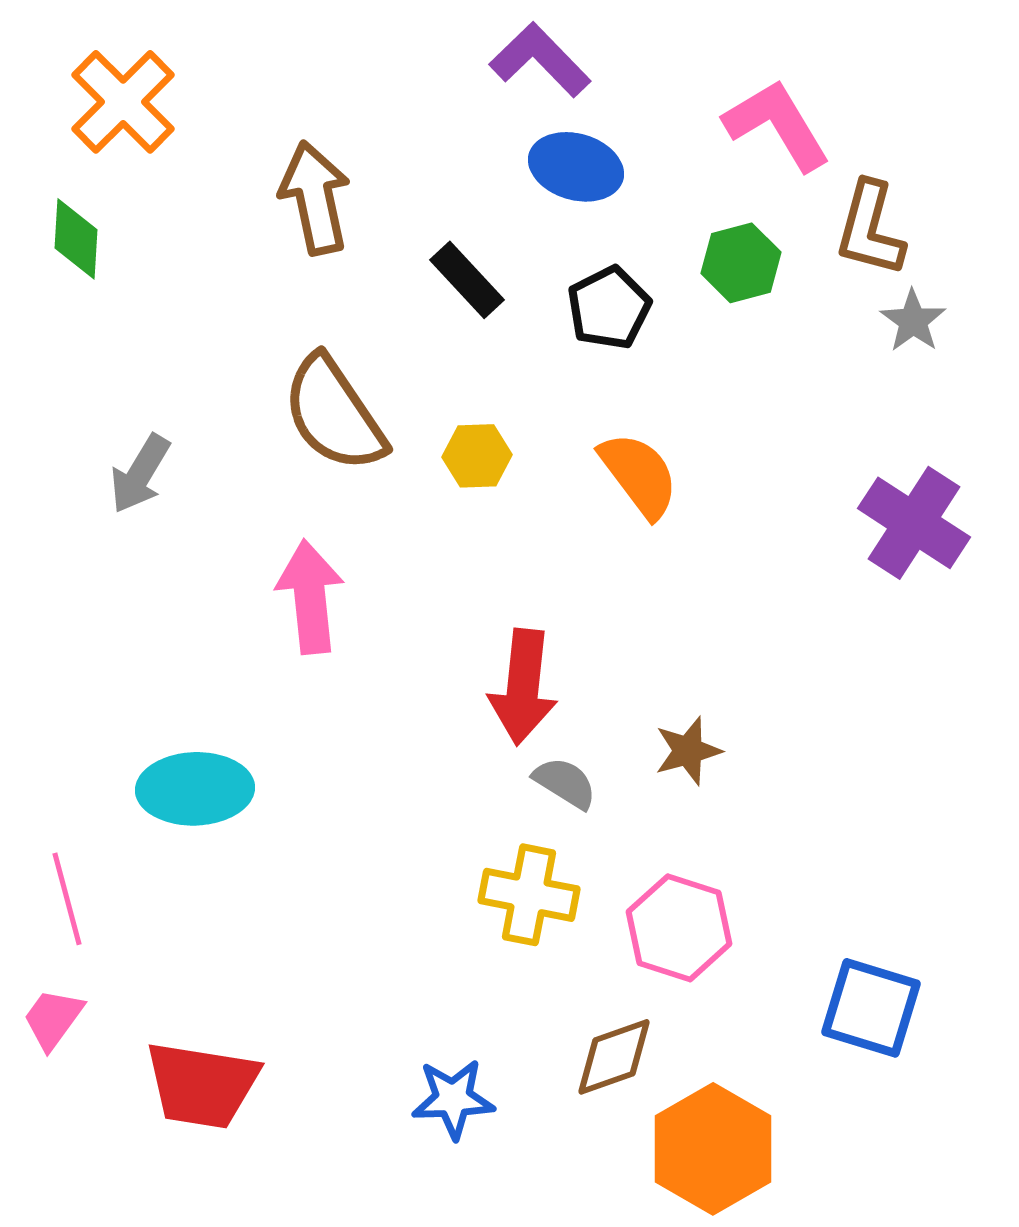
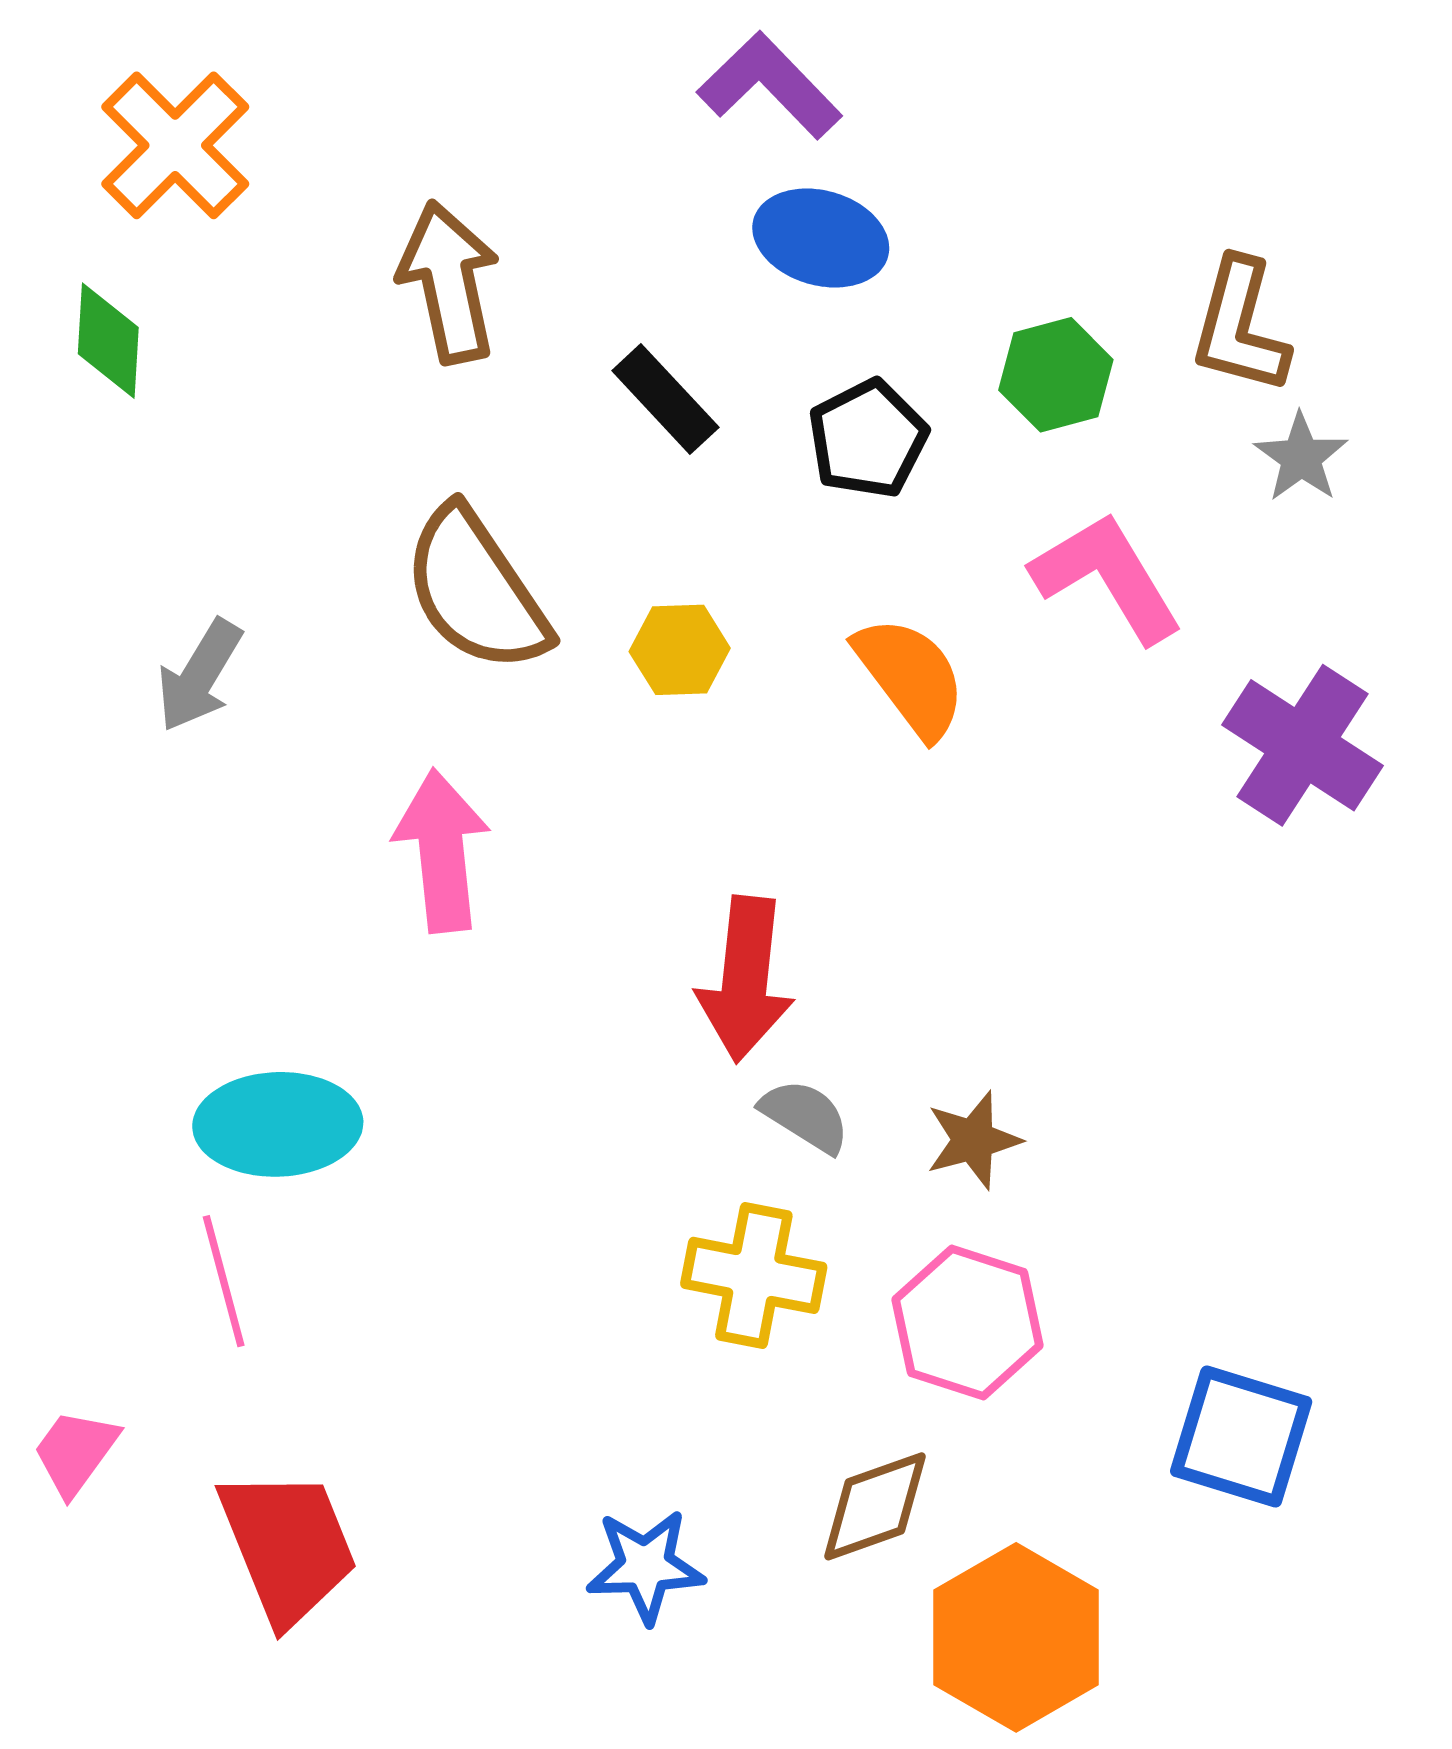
pink L-shape: (777, 125) -> (1107, 577), moved
brown star: (688, 751) -> (973, 1140), moved
pink line: (67, 899) -> (224, 1281), moved
red trapezoid: (202, 1085) -> (288, 1546), turned -121

